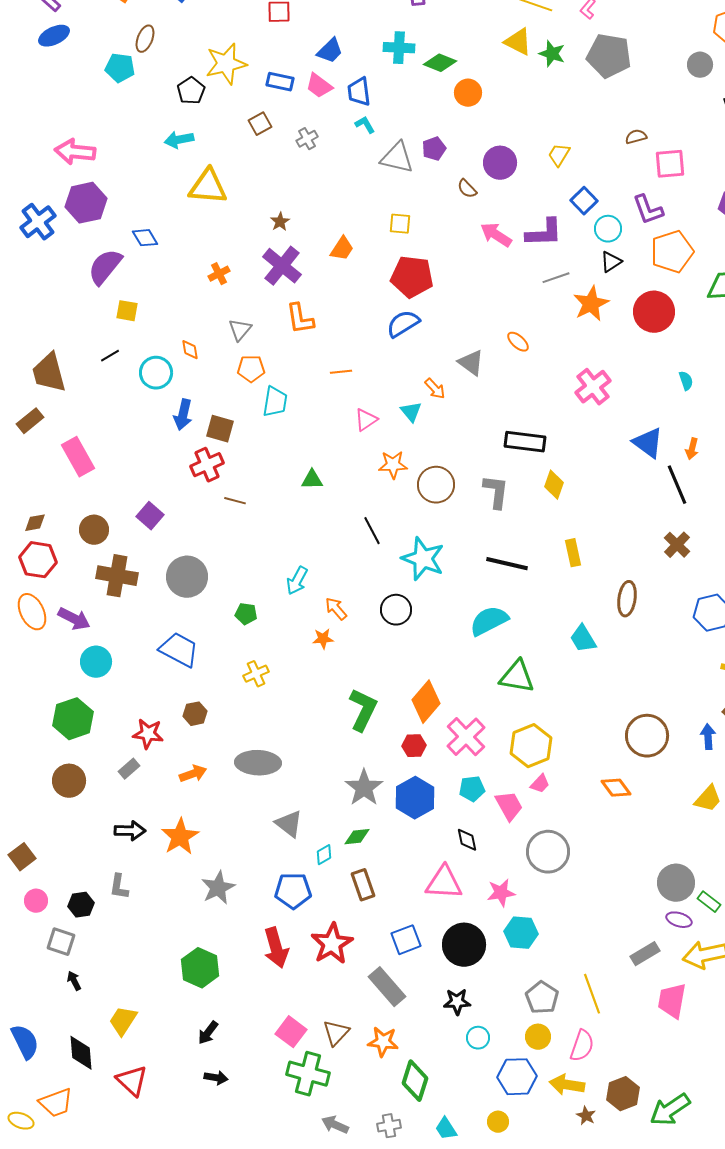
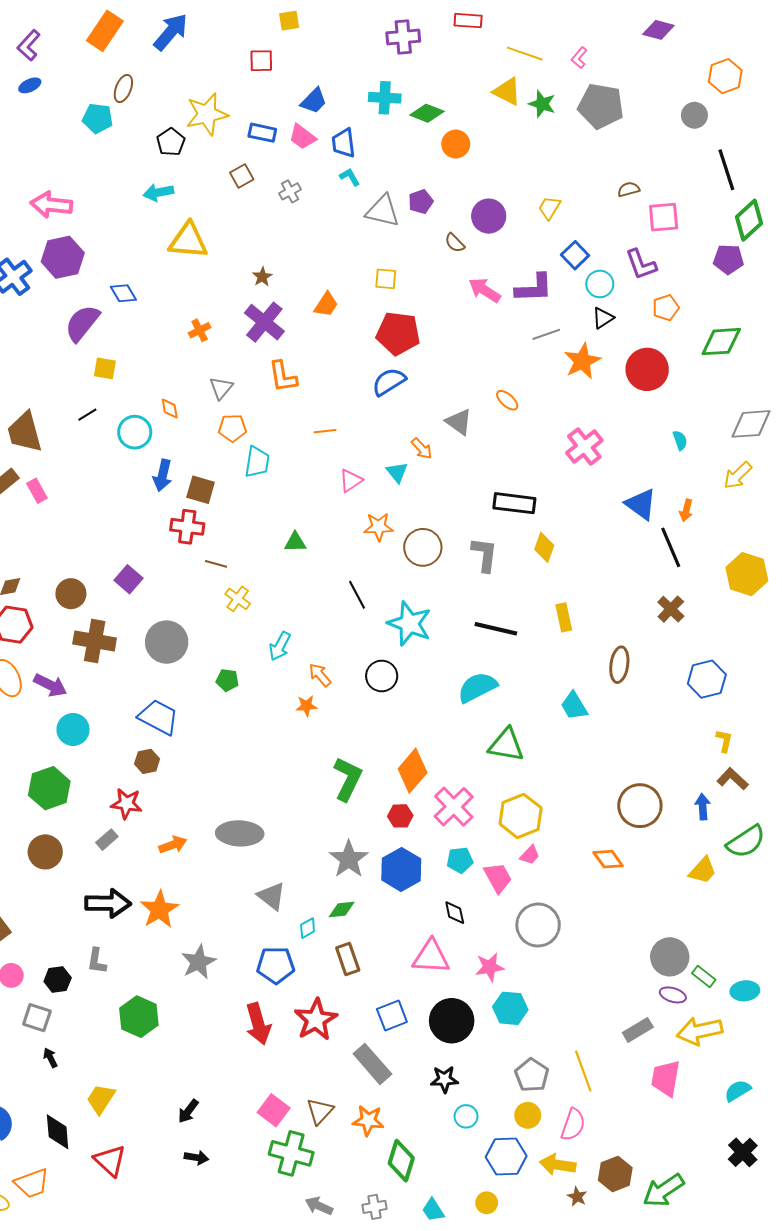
blue ellipse: (54, 36) -> (30, 85), size x0.7
orange pentagon: (672, 252) -> (666, 308), size x0.6
pink rectangle: (78, 457) -> (37, 491), moved, size x0.6
red cross: (207, 465) -> (187, 527), turned 32
yellow cross: (256, 674) -> (238, 599), moved, turned -30
brown hexagon: (195, 714) -> (147, 761), moved
black arrow: (130, 831) -> (108, 903), size x1.4
green hexagon: (200, 968) -> (139, 1017), moved

